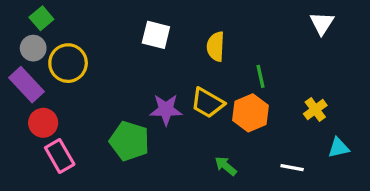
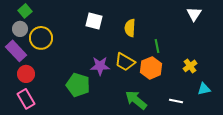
pink rectangle: (60, 156) -> (26, 99), moved
green arrow: (226, 166) -> (136, 100), size x1.6

